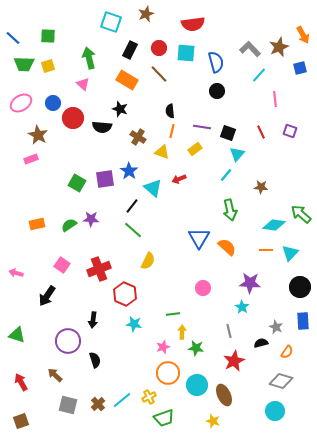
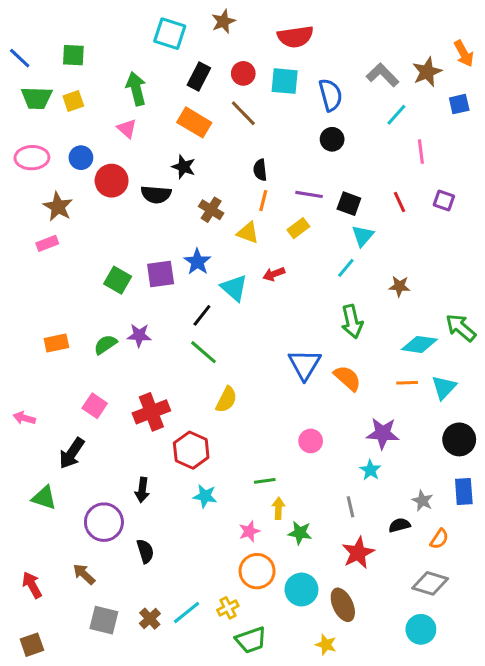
pink ellipse: (21, 103) -> (32, 158), turned 30
green triangle: (17, 335) -> (44, 498), moved

